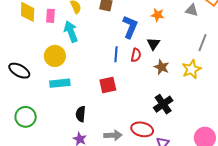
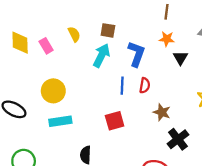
pink rectangle: (50, 16) -> (46, 46), turned -32
cyan arrow: (71, 32) -> (101, 55), moved, turned 50
black triangle: (153, 44) -> (181, 58), moved
brown star: (162, 67) -> (162, 112), moved

